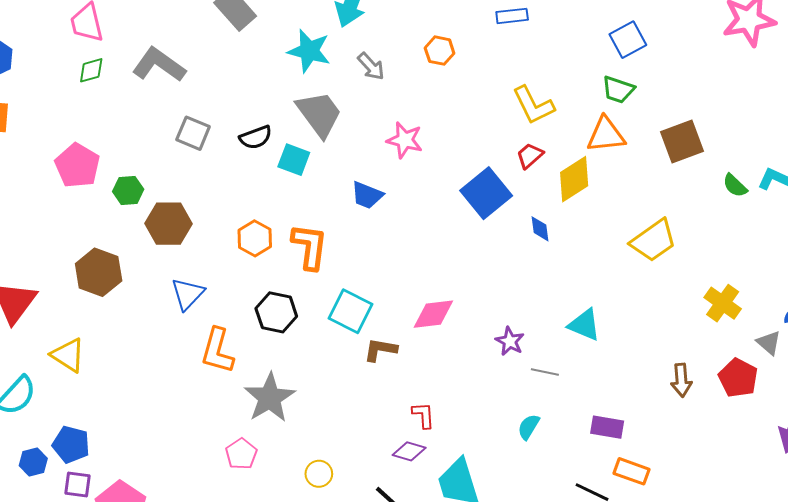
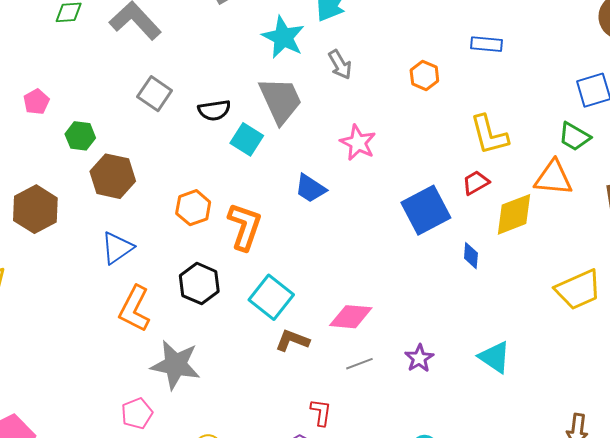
orange hexagon: (440, 51) -> (424, 75), moved
pink pentagon: (77, 166) -> (36, 102), size x0.6
gray line: (545, 372) -> (359, 364), moved, turned -44
gray star: (270, 398) -> (176, 365), turned 30

